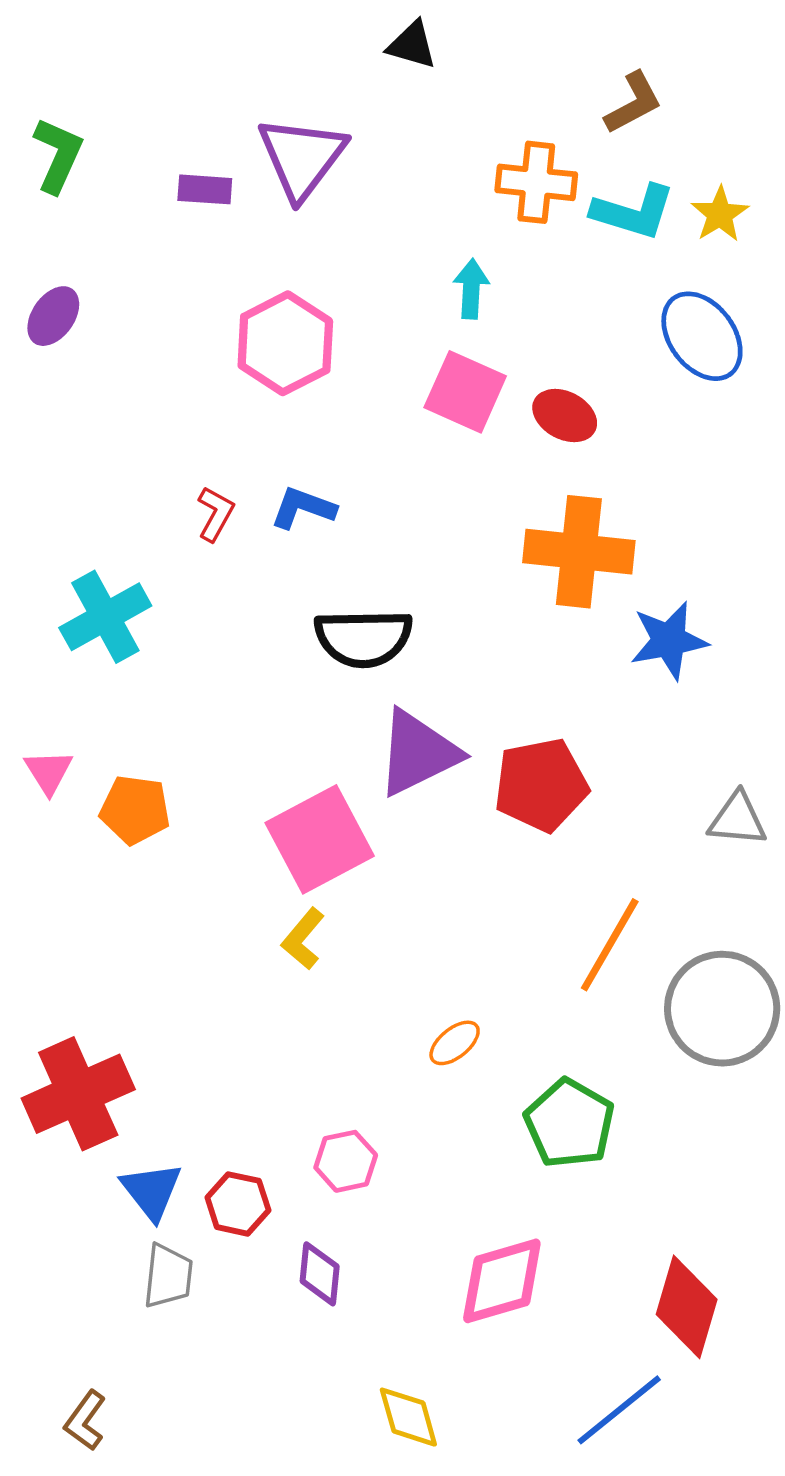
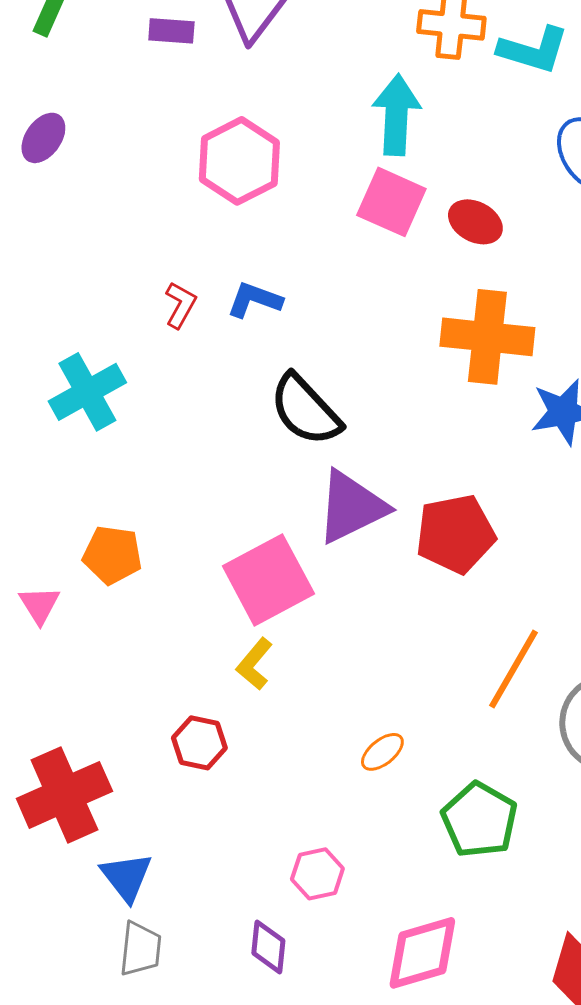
cyan arrow: (471, 289) -> (396, 115), size x1.6
black semicircle: (363, 638) -> (305, 410), turned 48
pink triangle: (49, 772) -> (39, 605), moved
pink hexagon: (346, 1161) -> (317, 874), moved
red hexagon: (238, 1204) -> (199, 743), moved

